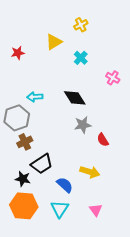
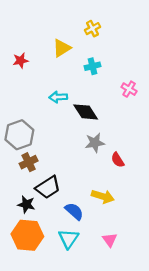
cyan cross: (81, 58) -> (92, 66), turned 32
cyan arrow: (35, 97) -> (58, 97), moved

